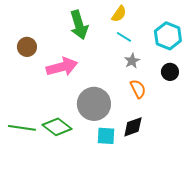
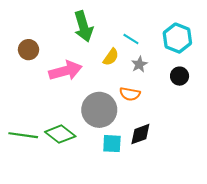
yellow semicircle: (119, 14) -> (111, 57), moved
orange semicircle: (138, 89) -> (130, 94), moved, turned 126

